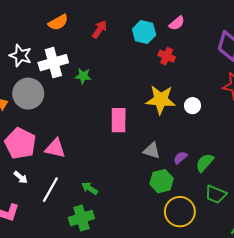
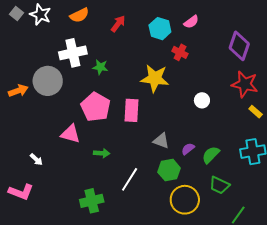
white star: (20, 56) -> (40, 15), moved
yellow star: (161, 100) -> (155, 78), moved
pink pentagon: (20, 143) -> (96, 107), moved
green arrow: (90, 188) -> (102, 153), moved, turned 147
white line: (50, 190) -> (130, 179), moved

